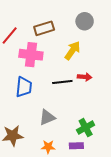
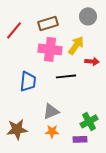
pink cross: (31, 55) -> (50, 49), moved
red arrow: (85, 77) -> (92, 61), moved
orange star: (48, 147) -> (52, 131), moved

